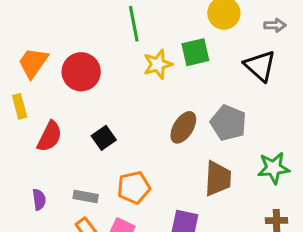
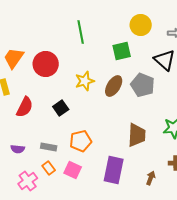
yellow star: (158, 64) -> (85, 81), moved
gray pentagon: (228, 123) -> (143, 85), moved
brown ellipse: (183, 127) -> (114, 86), moved
purple semicircle: (39, 200) -> (18, 149), turned 104

